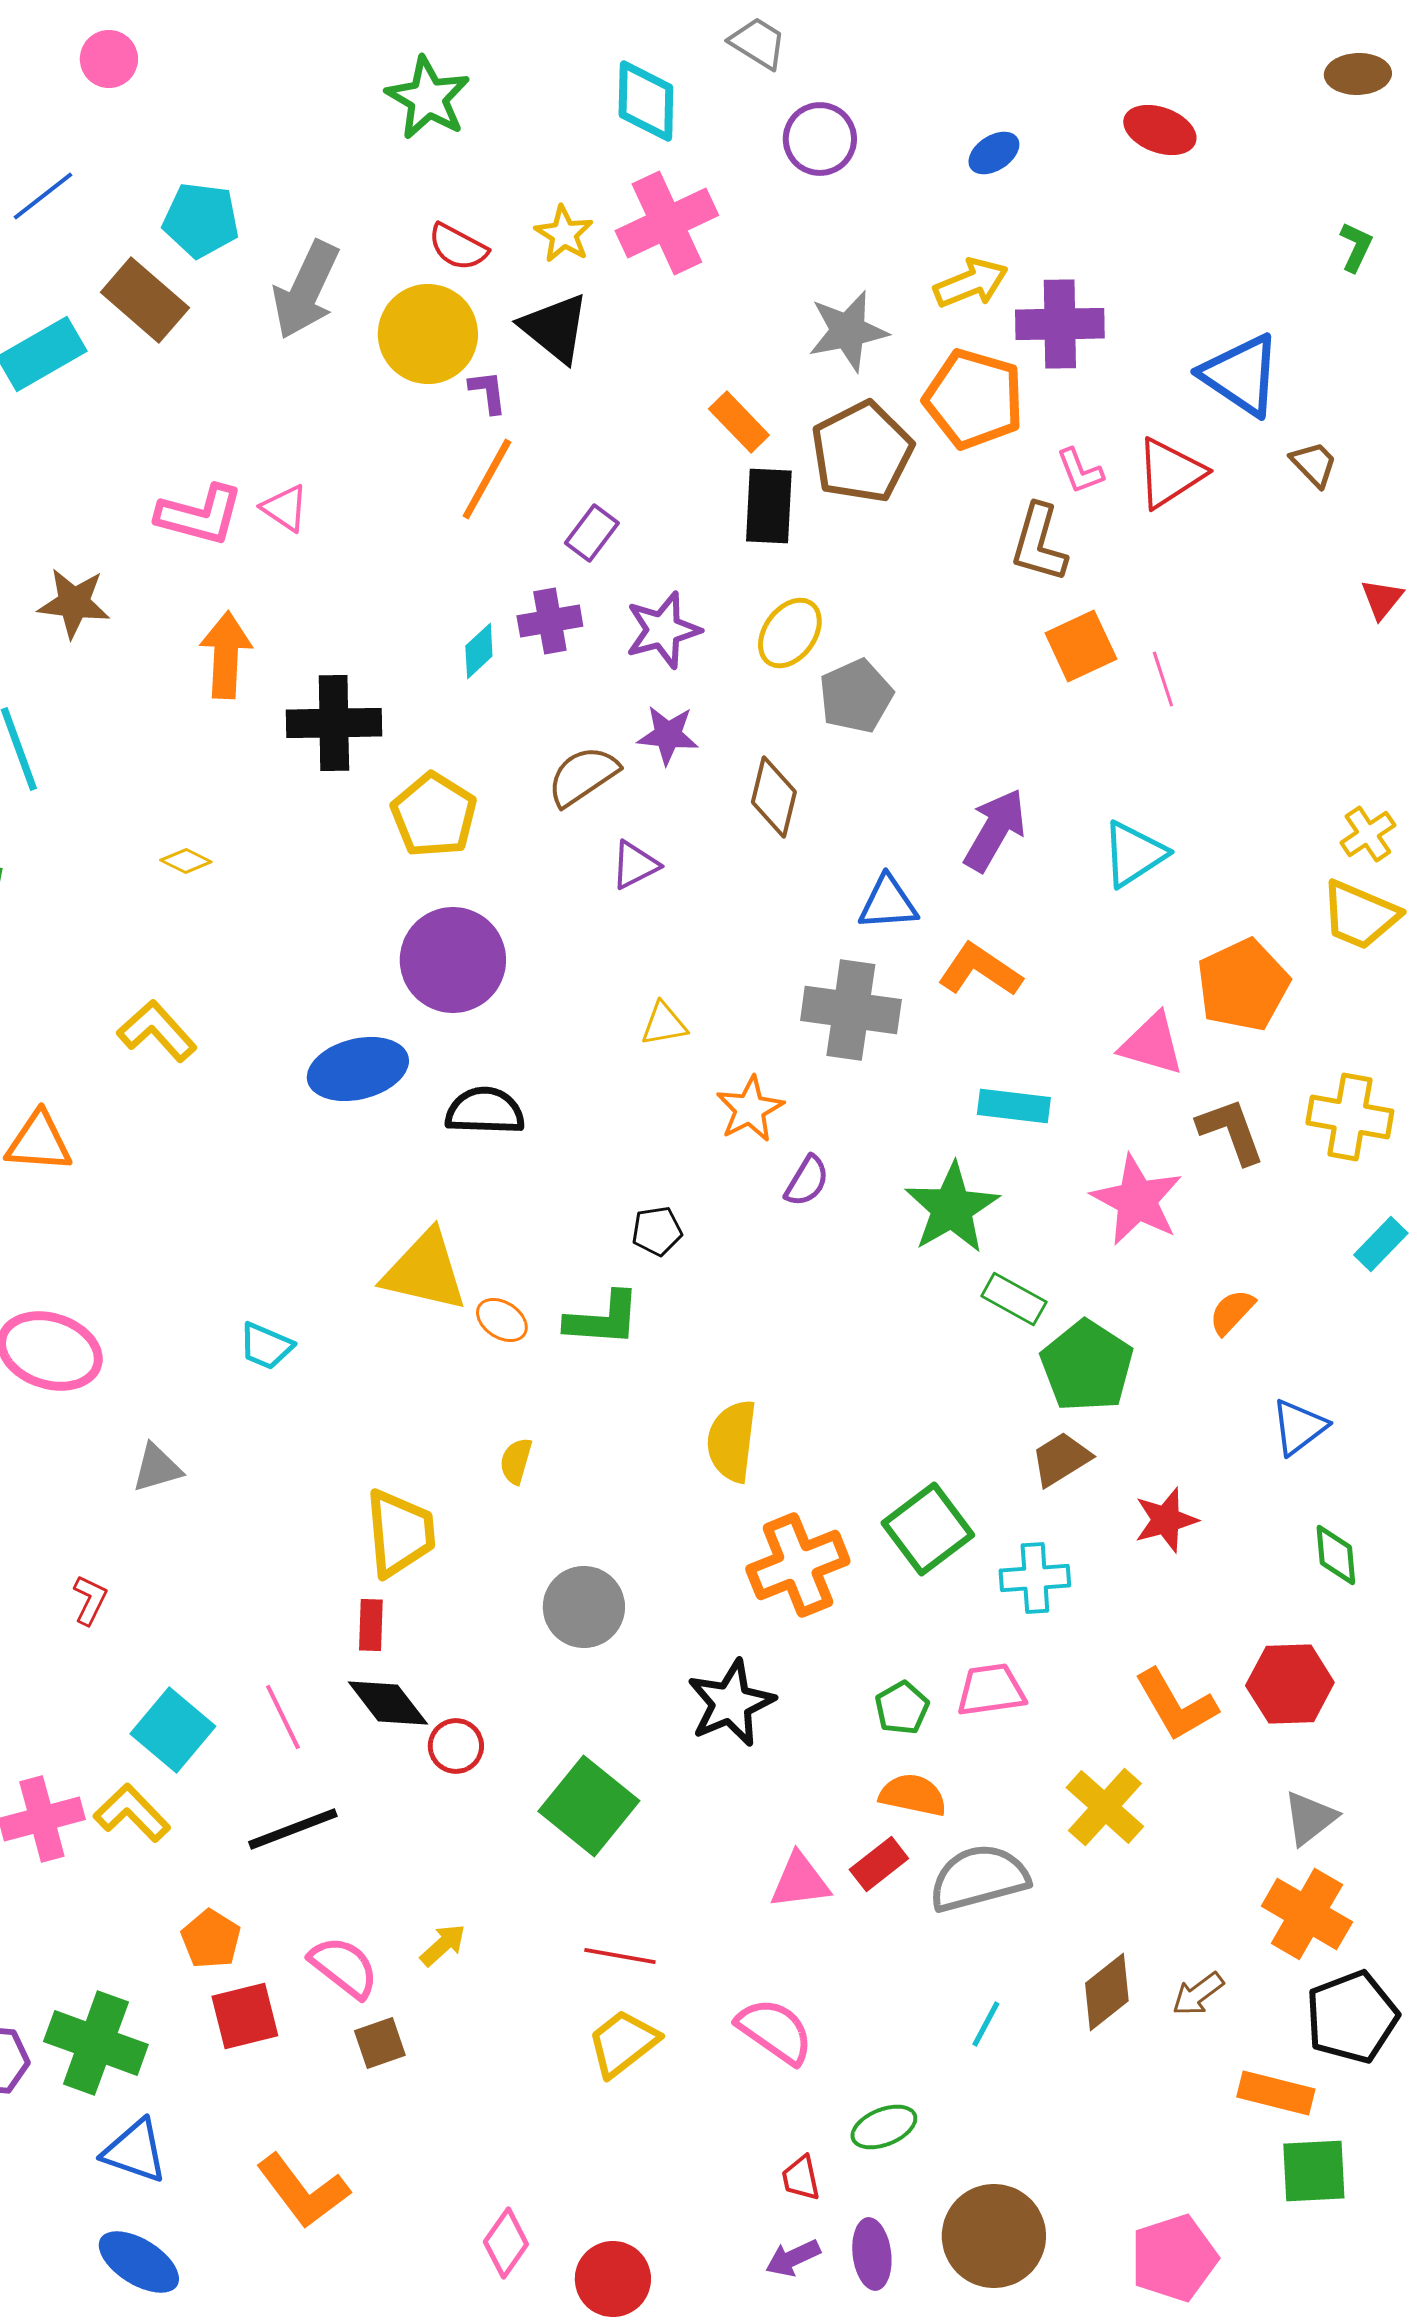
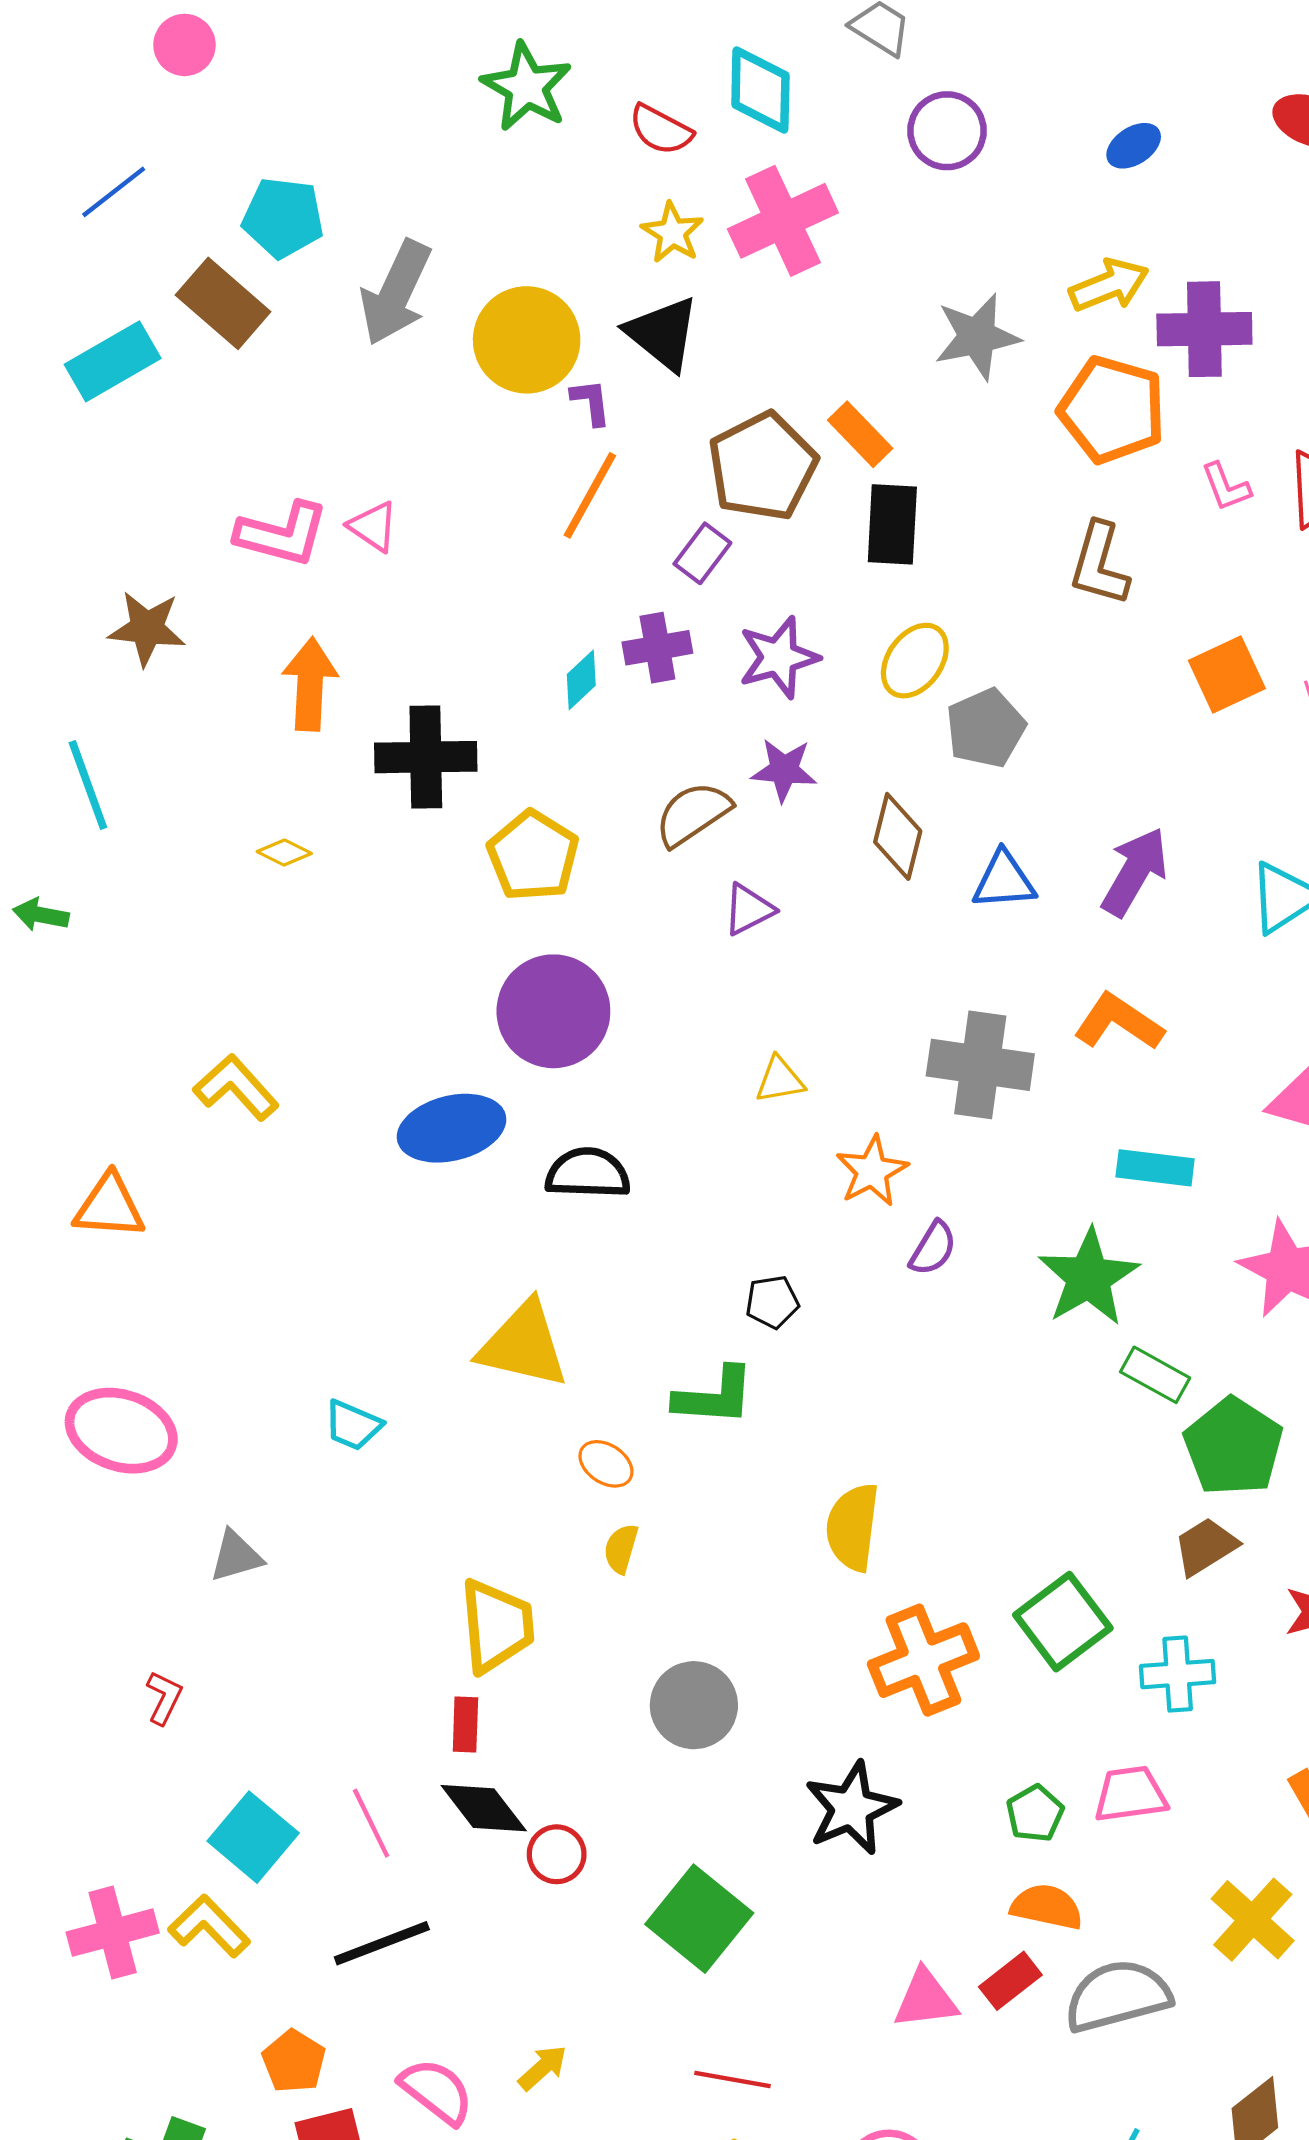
red semicircle: (458, 247) -> (661, 130), moved
brown pentagon: (862, 452) -> (763, 466), moved
brown L-shape: (1039, 543) -> (1099, 564), moved
yellow diamond: (186, 861) -> (284, 853), moved
blue triangle: (888, 903) -> (1004, 880), moved
orange ellipse: (502, 1320) -> (606, 1464), moved

